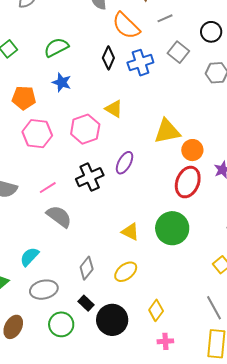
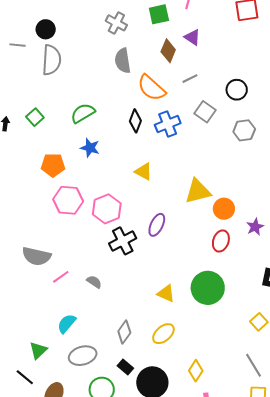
pink hexagon: (85, 129) -> (107, 209), moved
red ellipse: (188, 182) -> (221, 241), size x0.7
pink line: (48, 188) -> (61, 277), moved
gray semicircle: (59, 216) -> (94, 282), size x0.6

